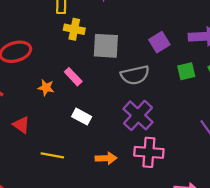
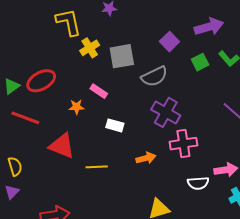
yellow cross: (74, 29) -> (90, 48), turned -30
red triangle: (21, 125) -> (62, 146), size x1.6

